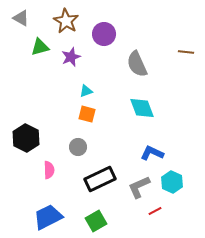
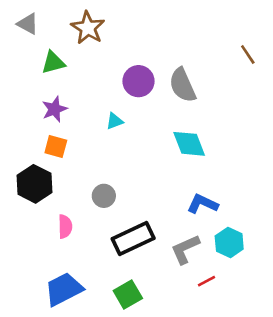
purple circle: (104, 34) -> (139, 81), moved
brown line: (186, 52) -> (248, 54), moved, turned 49
purple star: (71, 57) -> (54, 109), moved
orange square: (87, 114) -> (56, 146), moved

